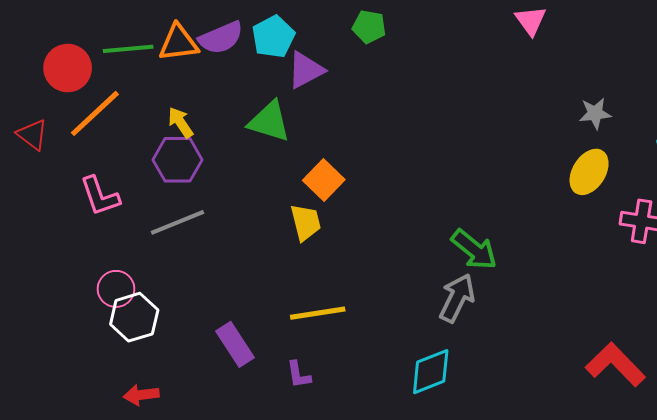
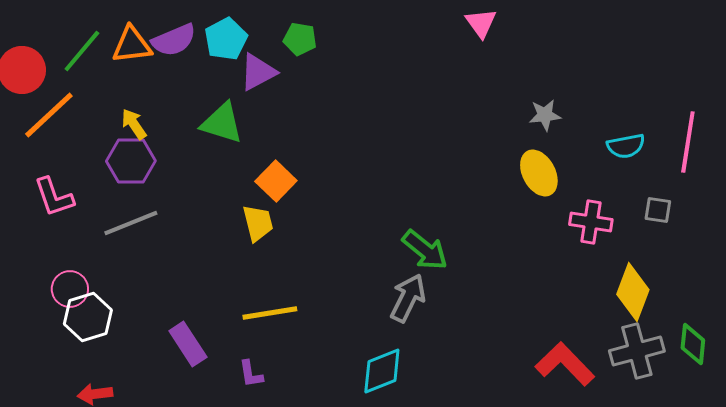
green pentagon: (369, 27) -> (300, 39), moved
green line: (128, 49) -> (82, 51), turned -45
yellow ellipse: (589, 172) -> (539, 173), turned -60

